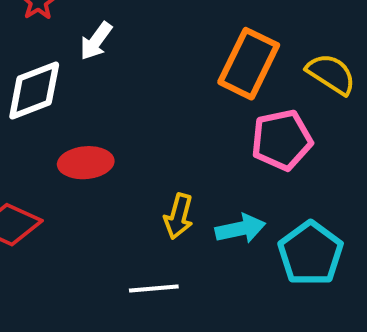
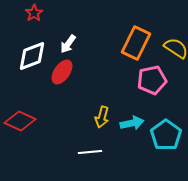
white arrow: (96, 41) -> (68, 44), moved
red ellipse: (86, 163) -> (62, 72), moved, turned -50

